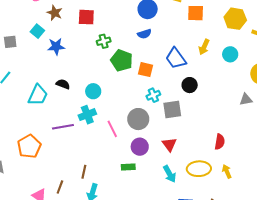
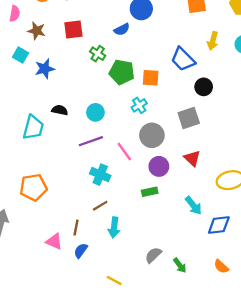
blue semicircle: (144, 34) -> (122, 29), moved
green cross: (104, 41) -> (98, 54), turned -32
cyan cross: (153, 95) -> (139, 105), moved
cyan cross: (87, 115) -> (100, 175), moved, turned -36
purple line: (63, 127) -> (91, 141), moved
orange pentagon: (29, 146) -> (33, 187), turned 30
brown line: (84, 172) -> (100, 206), turned 56
cyan arrow: (170, 174) -> (193, 206), moved

